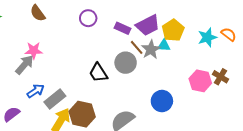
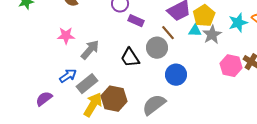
purple rectangle: (123, 28) -> (136, 21), moved
gray star: (151, 49) -> (212, 35), moved
gray arrow: (25, 65) -> (90, 50), moved
blue circle: (162, 101) -> (176, 75), moved

